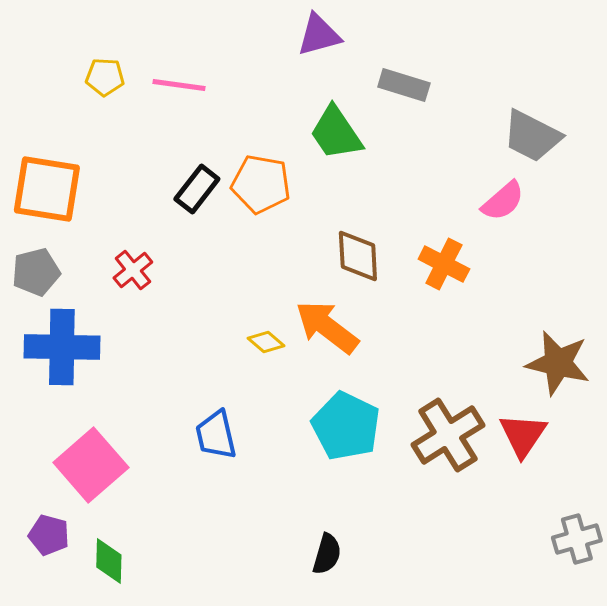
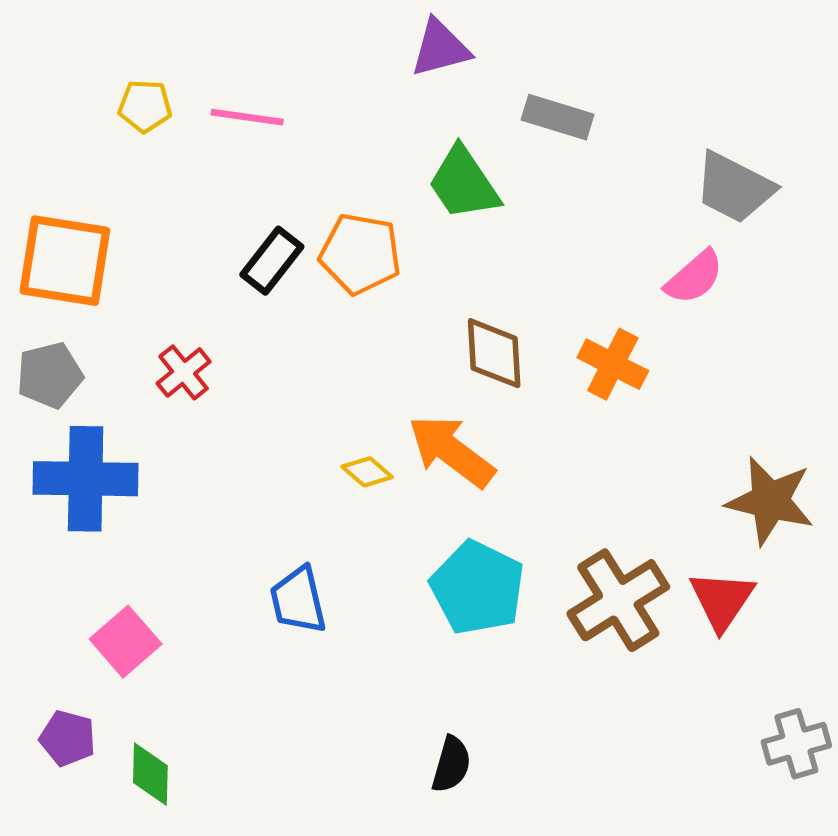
pink square: (91, 465) -> (126, 642), size x0.7

